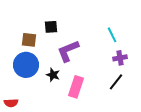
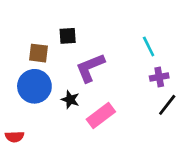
black line: (116, 82) -> (167, 105), moved
pink rectangle: (76, 87) -> (101, 115), turned 35

